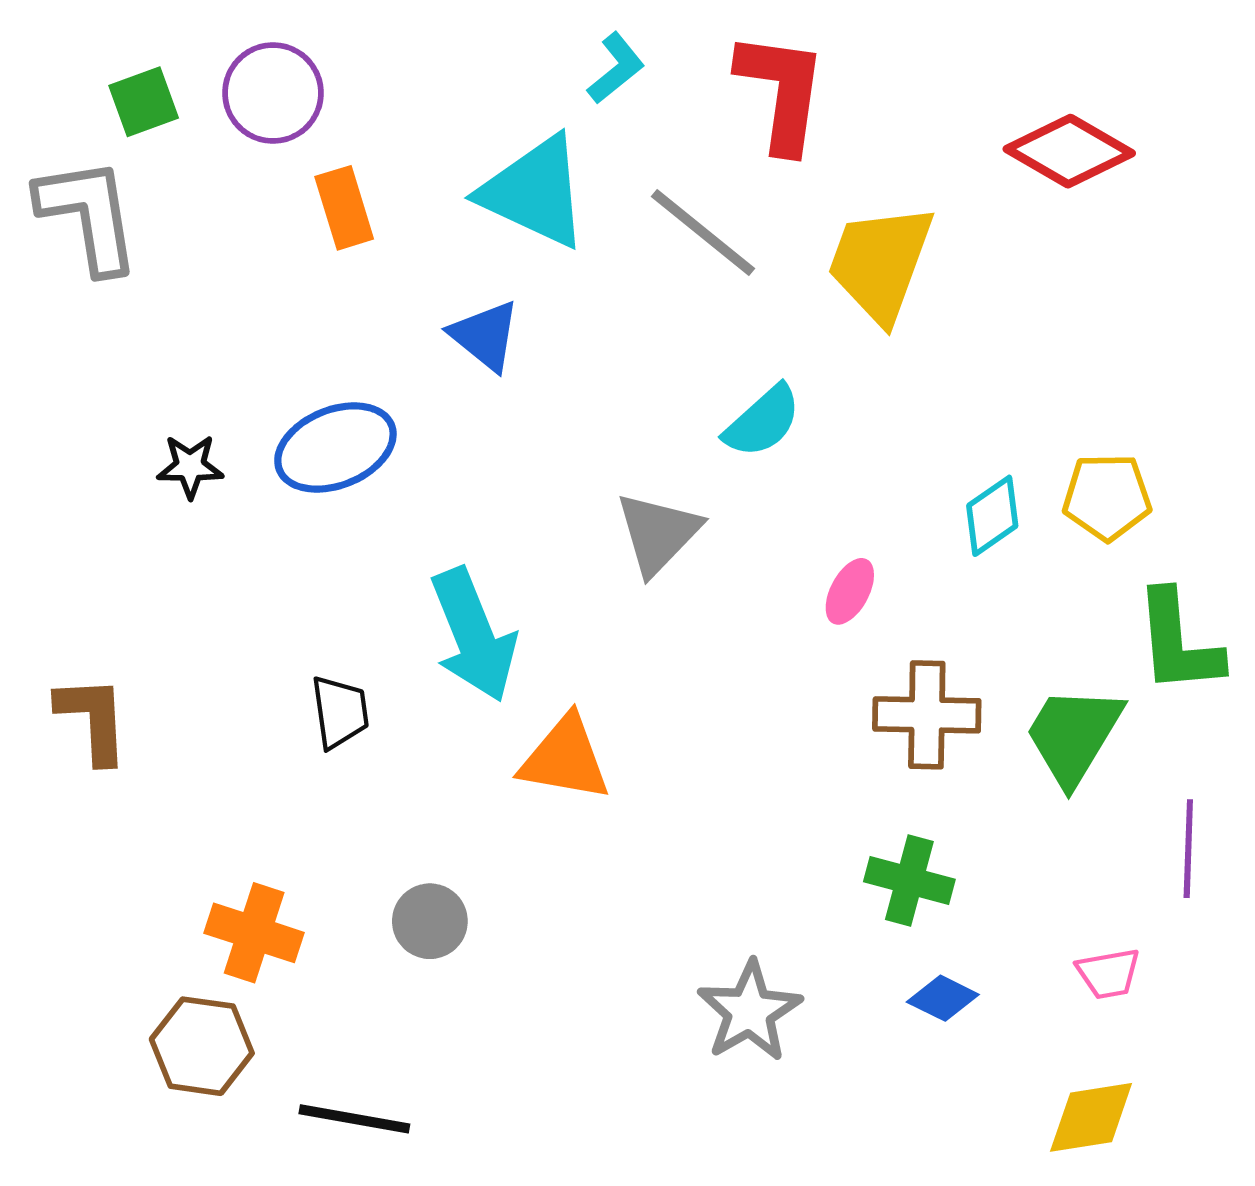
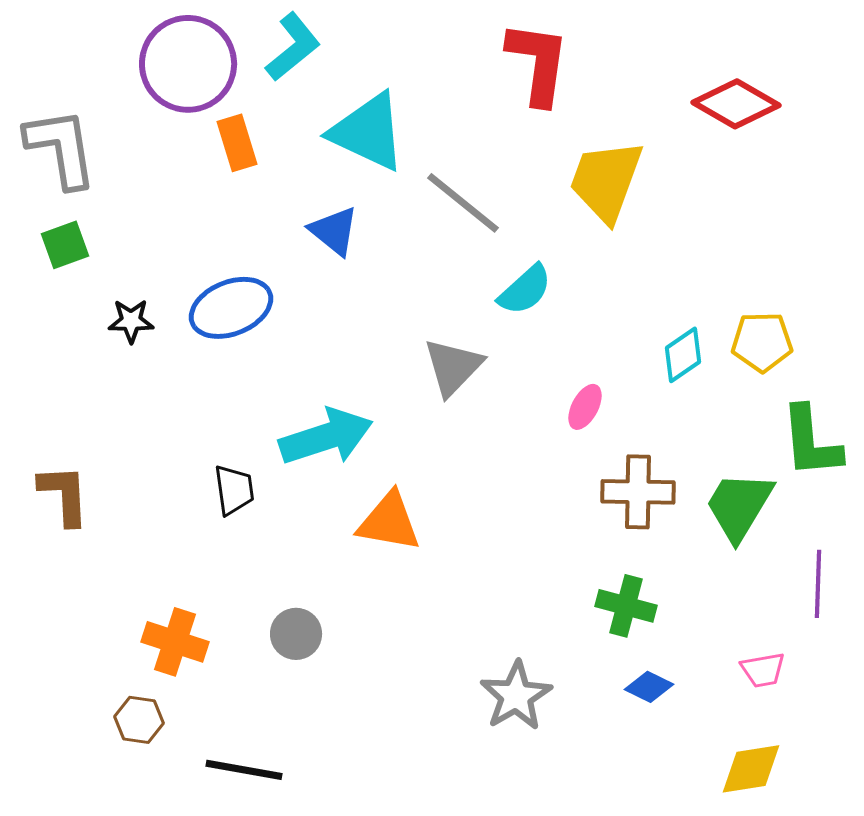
cyan L-shape: (616, 68) -> (293, 47), moved, size x1.4
purple circle: (273, 93) -> (188, 64), size x1.4
green square: (144, 102) -> (65, 245), moved
gray line: (703, 232) -> (463, 203), moved
cyan arrow: (473, 635) -> (326, 437), turned -86
brown hexagon: (202, 1046) -> (139, 720), size x0.7

